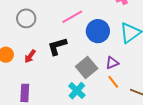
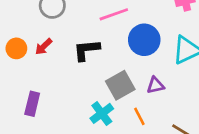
red arrow: (30, 56) -> (44, 47), moved
orange line: (113, 82) -> (139, 116), moved

